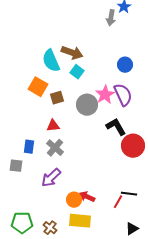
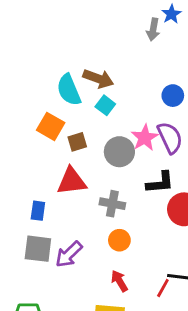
red triangle: (53, 126) -> (72, 181), size x1.6
black L-shape: (116, 127) -> (160, 183), turned 115
gray cross: (55, 148) -> (112, 204), moved, turned -30
gray square: (16, 166) -> (38, 249), moved, size x1.5
red arrow: (87, 197) -> (119, 281), turned 35
orange circle: (74, 200) -> (119, 240), moved

